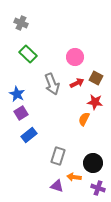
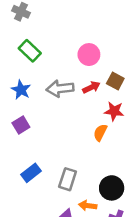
gray arrow: (52, 84) -> (60, 89), turned 105
blue star: (17, 94) -> (21, 90), moved
blue rectangle: (29, 135) -> (31, 173), moved

